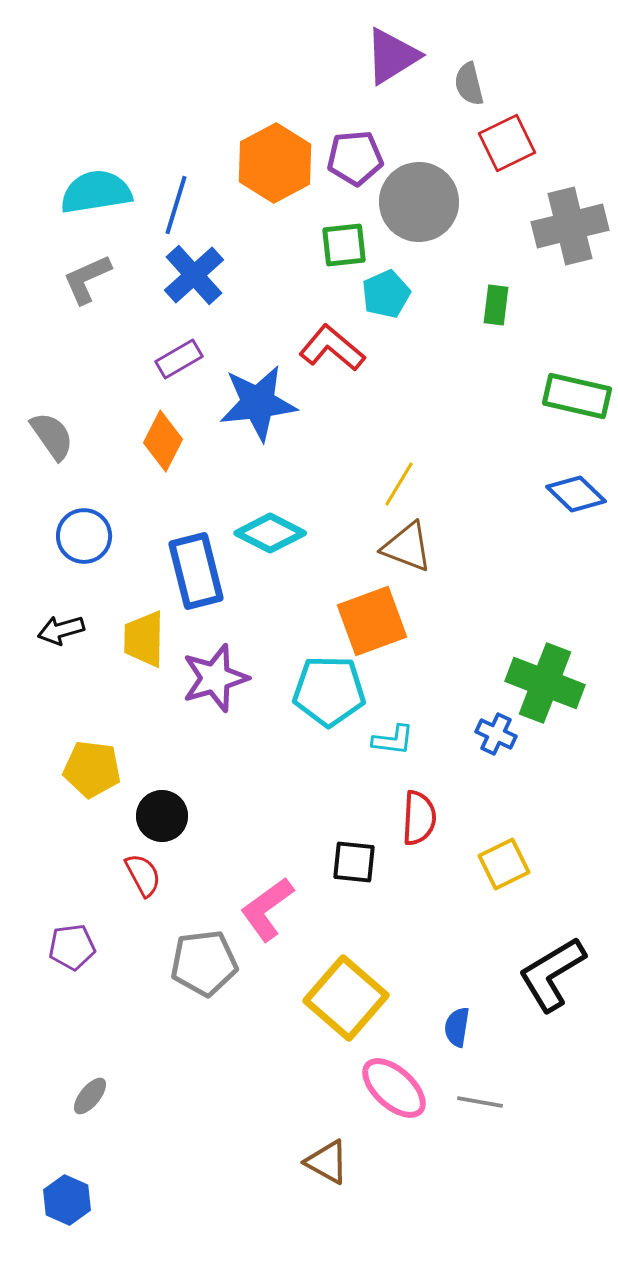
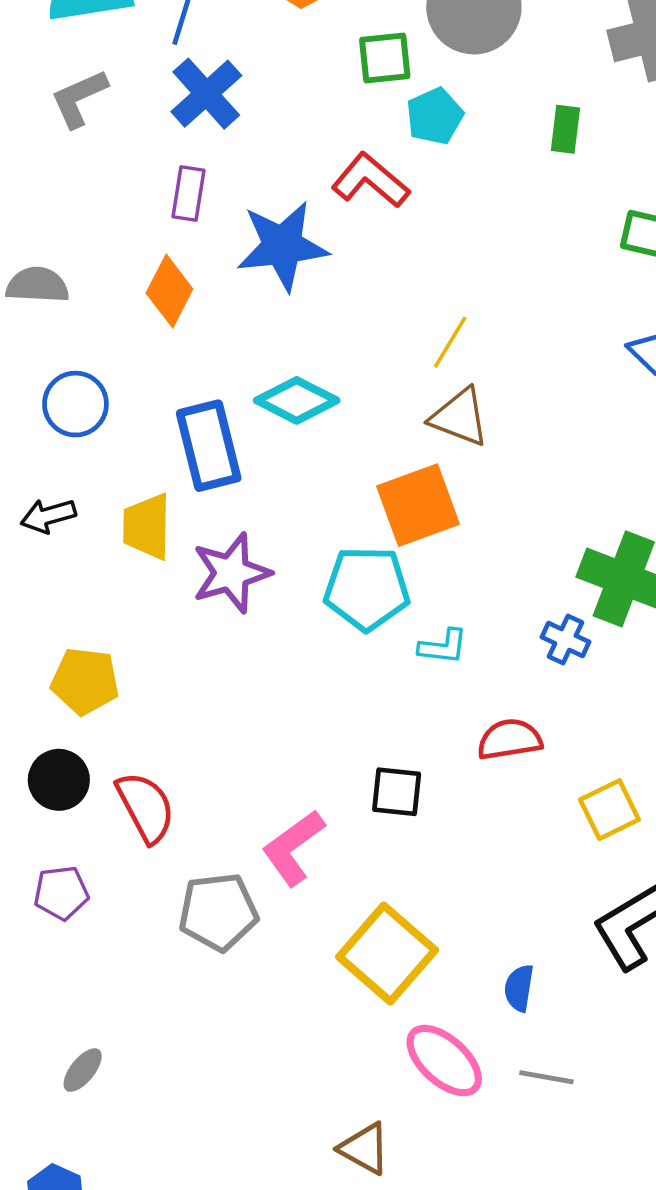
purple rectangle: (179, 359) -> (188, 194), turned -51
gray semicircle: (52, 436) -> (37, 285), turned -52
black circle: (162, 816) -> (59, 780), moved
red semicircle: (419, 818) -> (510, 739), moved, turned -102
yellow square: (504, 864) -> (609, 810), moved
red semicircle: (143, 875) -> (146, 807), size x1.4

